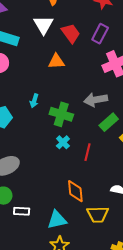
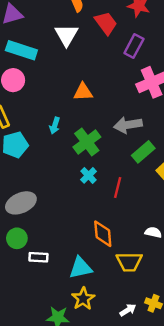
red trapezoid: (71, 33) -> (106, 23), moved
orange triangle: (56, 61) -> (83, 92), moved
green cross: (61, 114) -> (87, 142), turned 35

